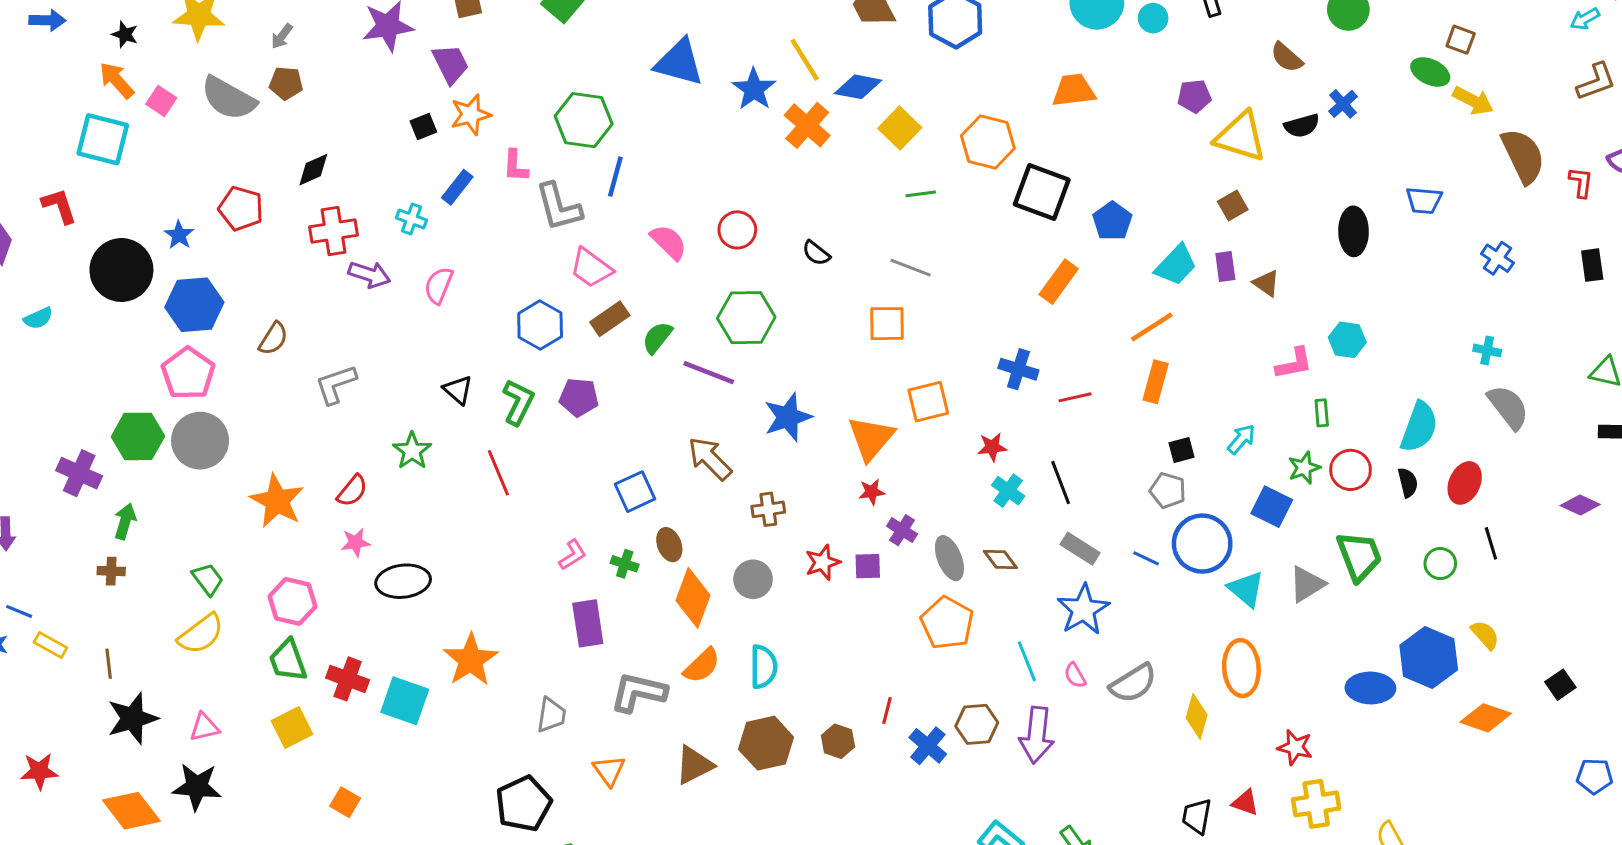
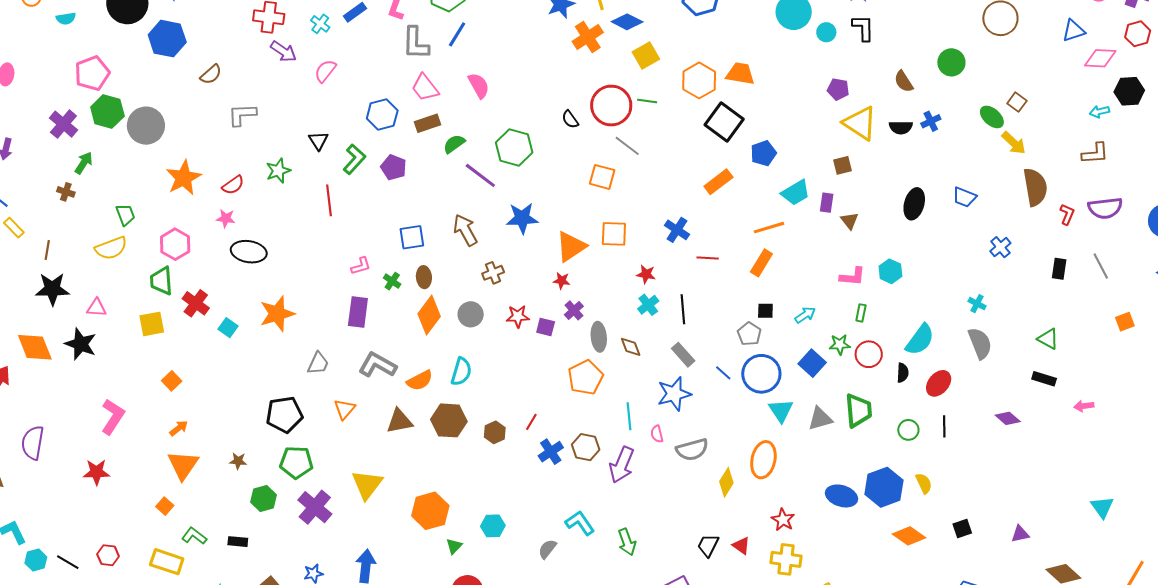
orange trapezoid: (1074, 90) -> (740, 74), moved
red circle: (737, 230) -> (611, 106), moved, size x1.6
pink pentagon: (188, 373) -> (92, 73), moved
brown cross: (768, 509) -> (493, 273), turned -30
orange semicircle: (702, 666) -> (420, 380), moved
cyan square: (405, 701) -> (228, 328), size x0.6

